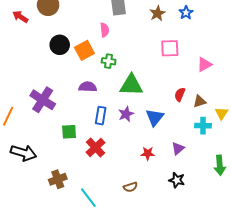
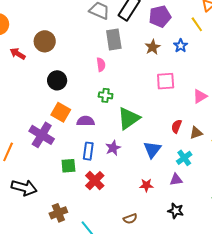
orange square: (84, 50) -> (61, 112), moved, turned -30
green triangle: (131, 85) -> (129, 118), turned -35
purple star: (126, 114) -> (113, 148), moved
blue rectangle: (101, 116) -> (88, 151), moved
cyan cross: (203, 126) -> (184, 158), moved, turned -35
purple triangle: (178, 148) -> (176, 180), turned 32

